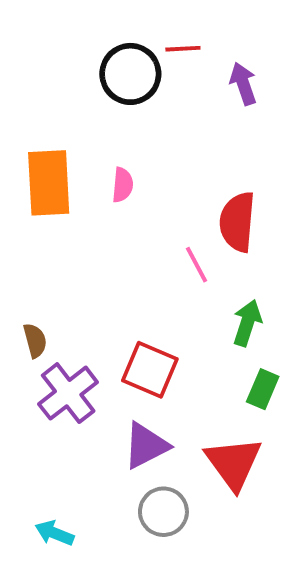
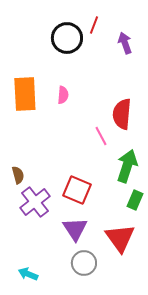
red line: (183, 49) -> (94, 25), turned -66
green arrow: (247, 323) -> (127, 166), size x1.4
purple triangle: (146, 446) -> (75, 229), turned -36

